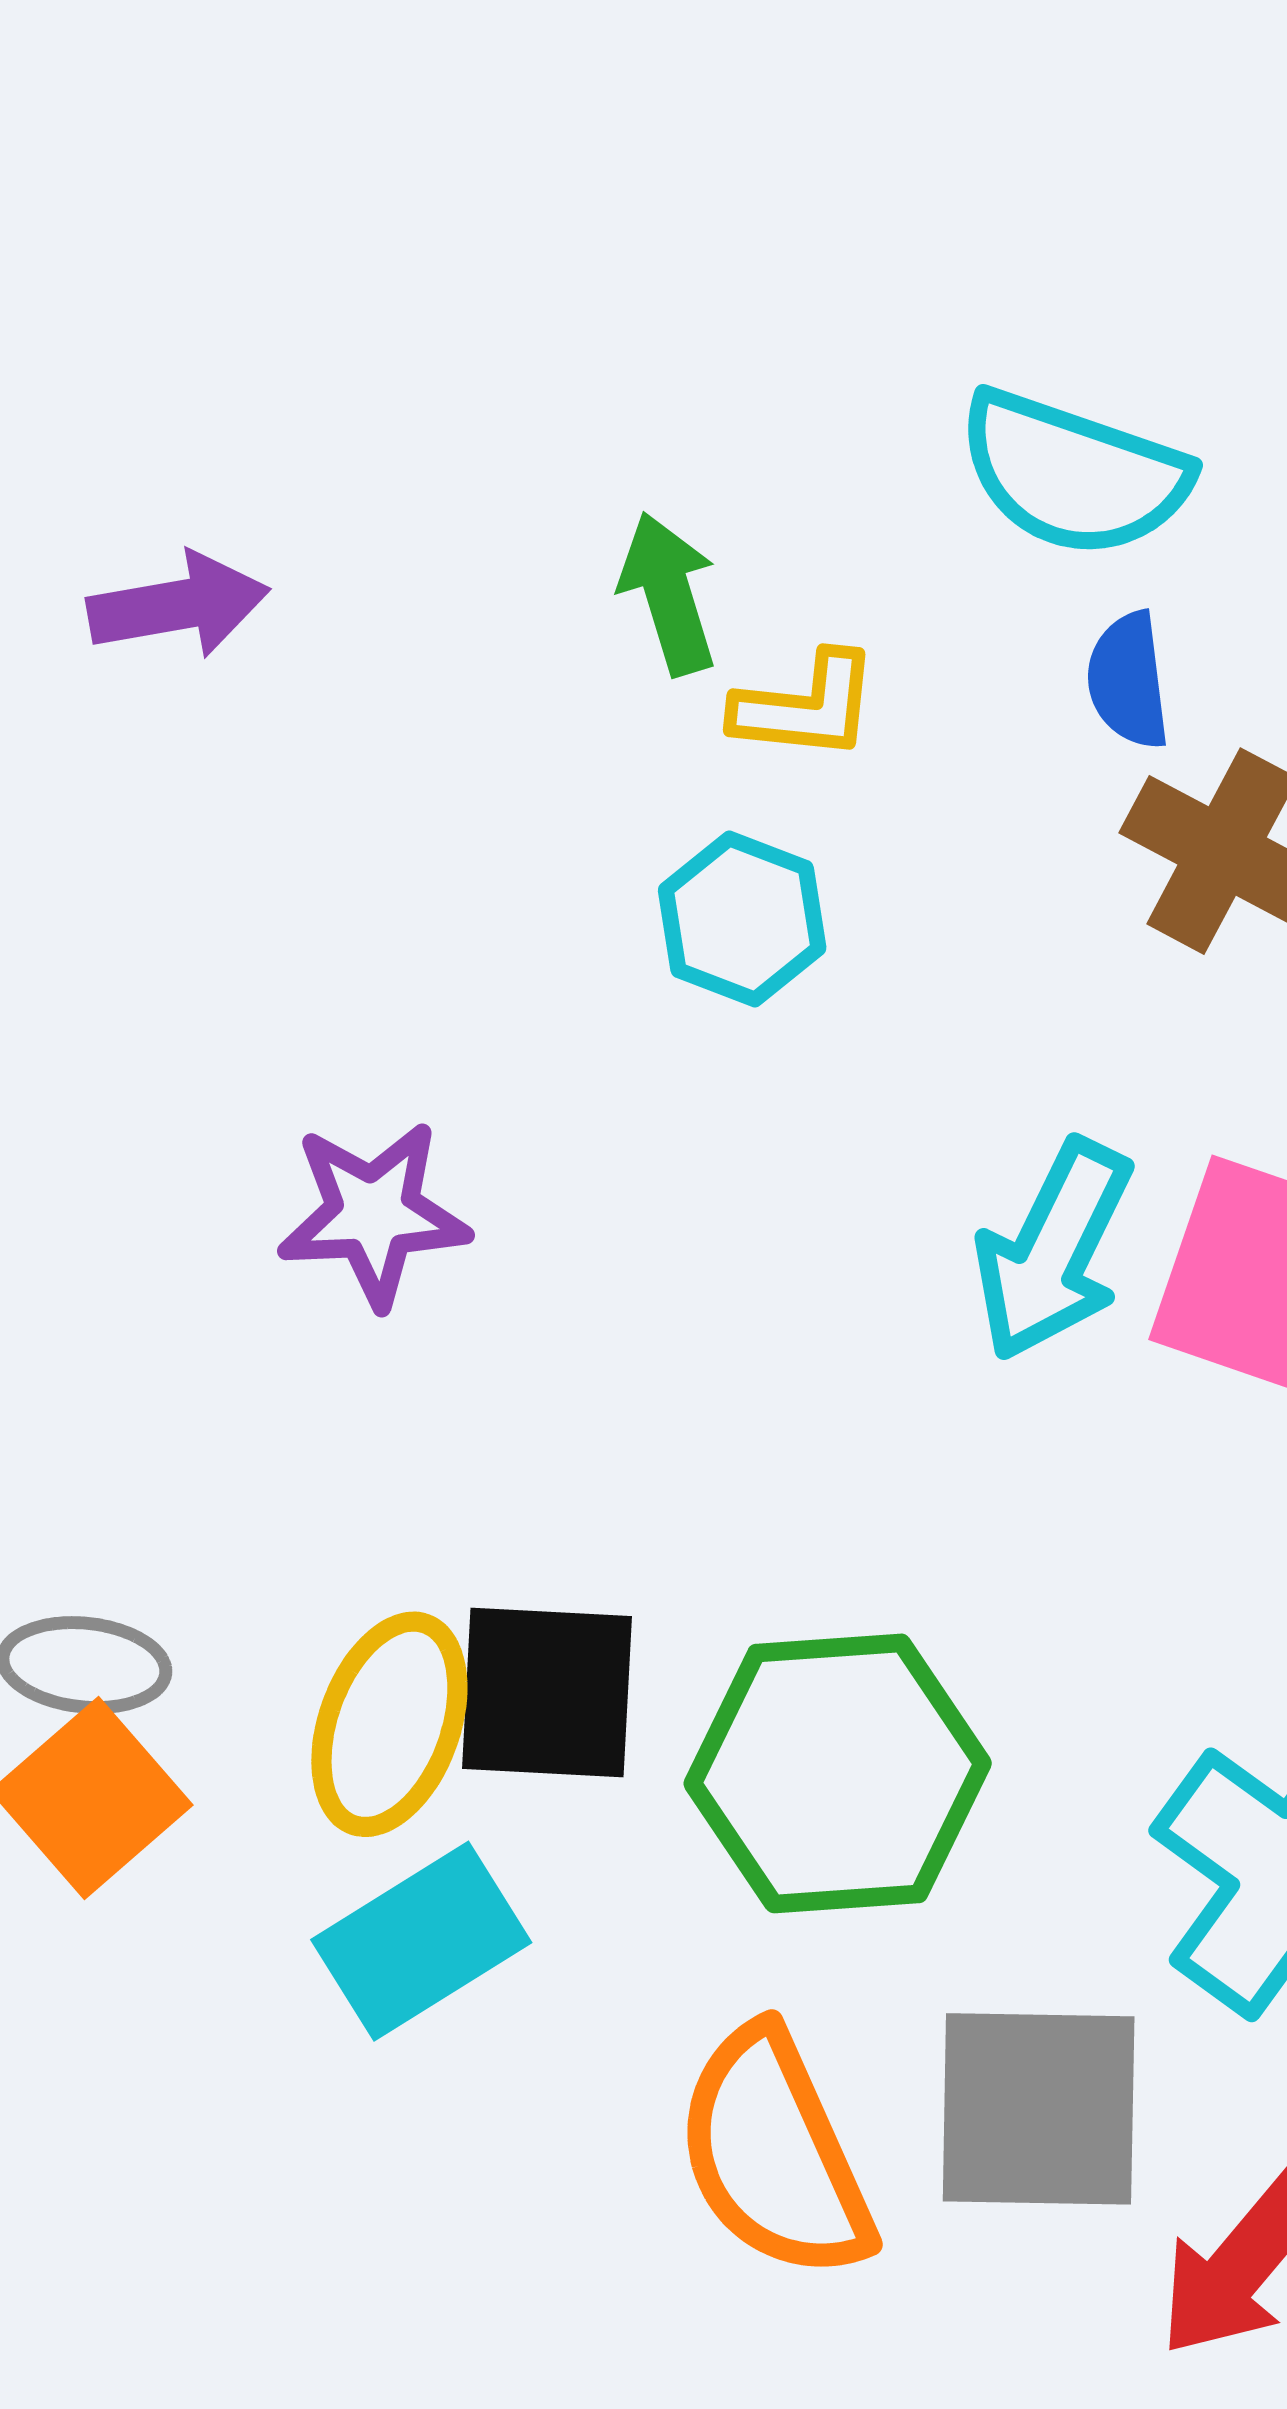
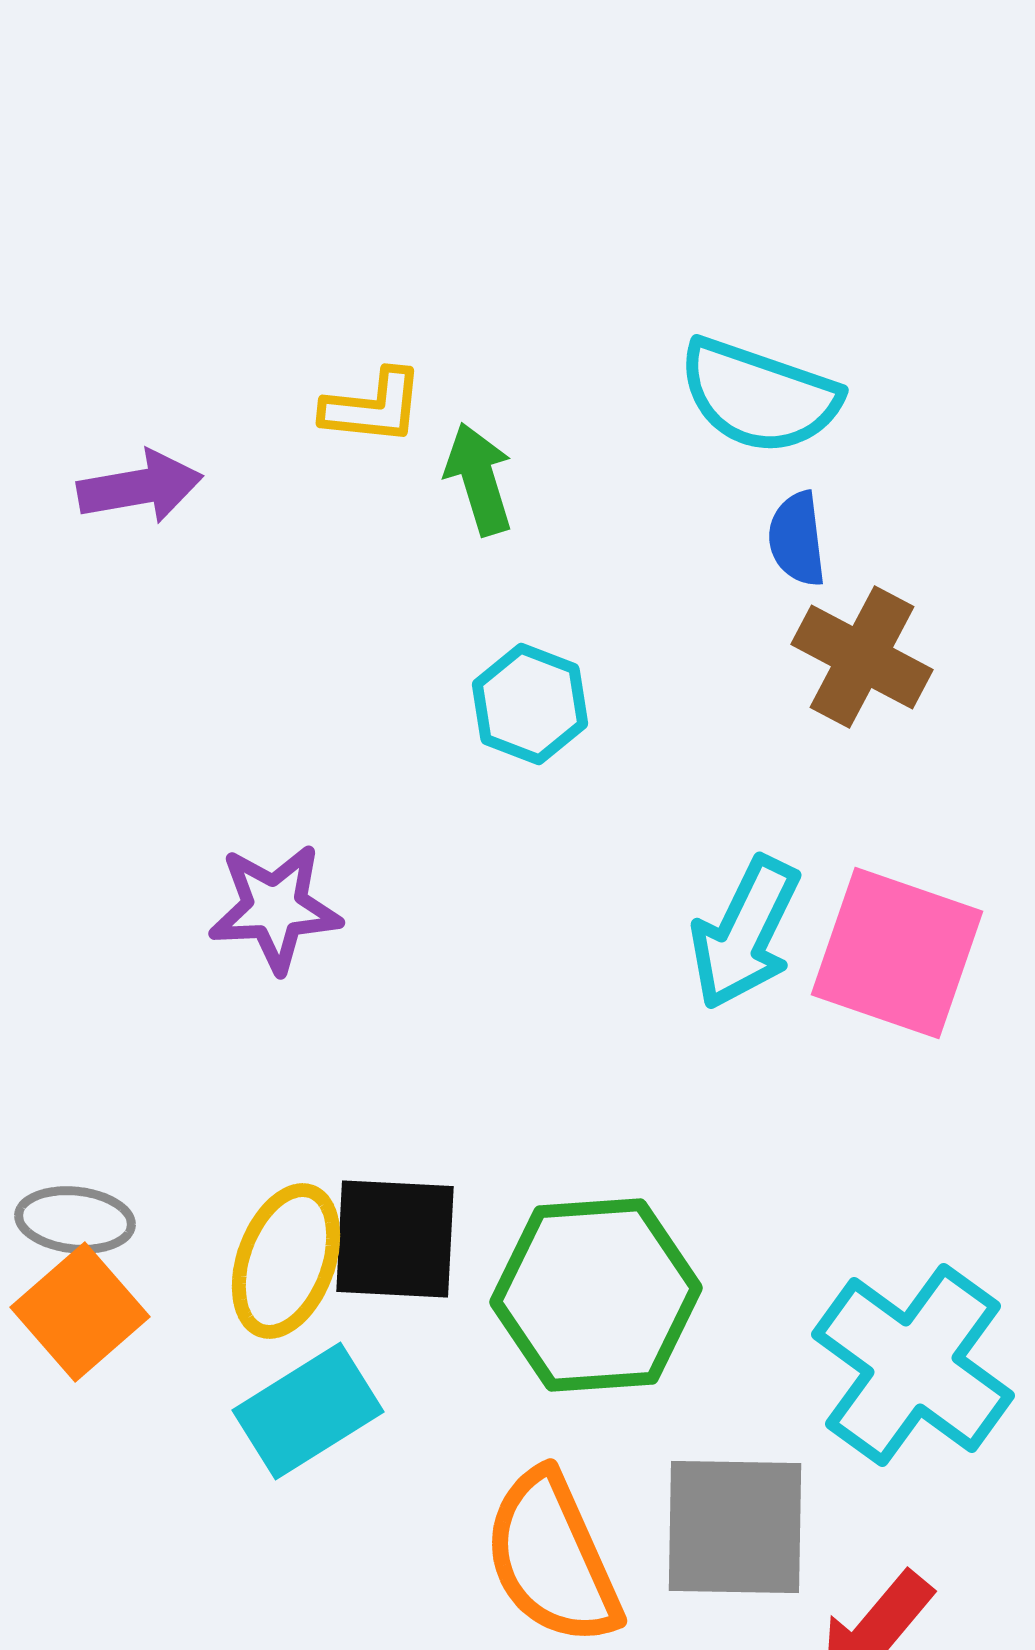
yellow L-shape: (806, 706) -> (373, 407), moved

